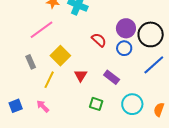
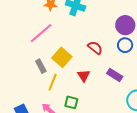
red semicircle: (99, 40) -> (95, 48), moved
gray rectangle: (31, 62) -> (41, 66), moved
green square: (96, 104) -> (71, 102), moved

